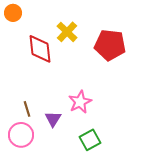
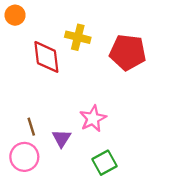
yellow cross: (67, 32) -> (78, 37), turned -30

